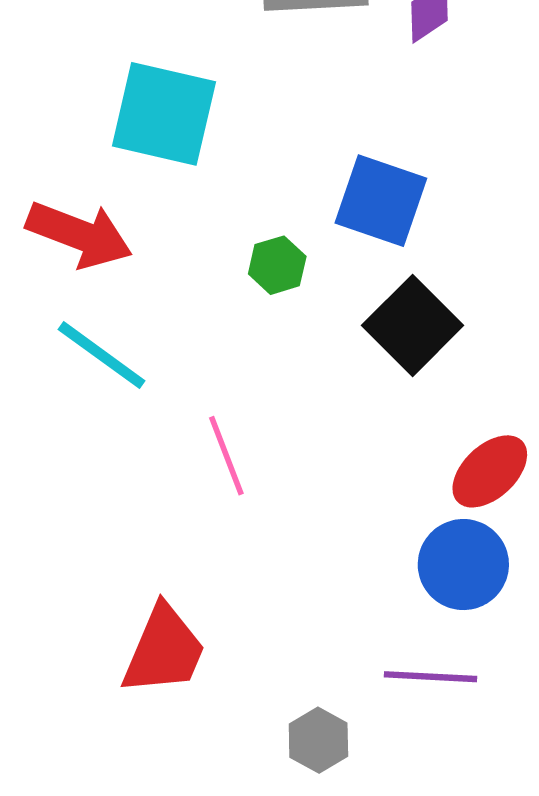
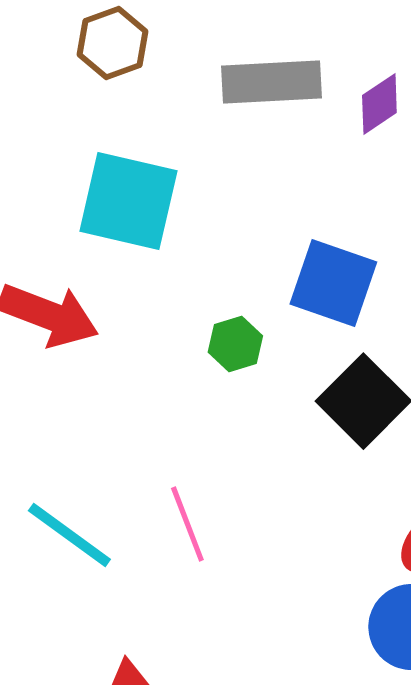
cyan line: (102, 355) -> (69, 535), moved

